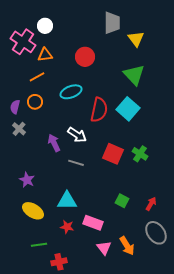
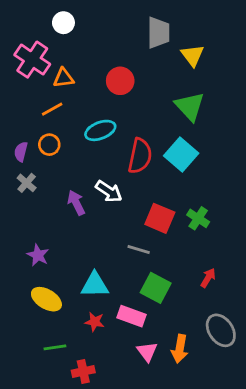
white circle: (45, 26) -> (63, 23), moved
gray line: (76, 163) -> (139, 250), moved
green square: (122, 201) -> (156, 288), moved, size x1.5
red arrow: (151, 204) -> (208, 278), moved
orange arrow: (127, 246) -> (180, 349), turned 42

